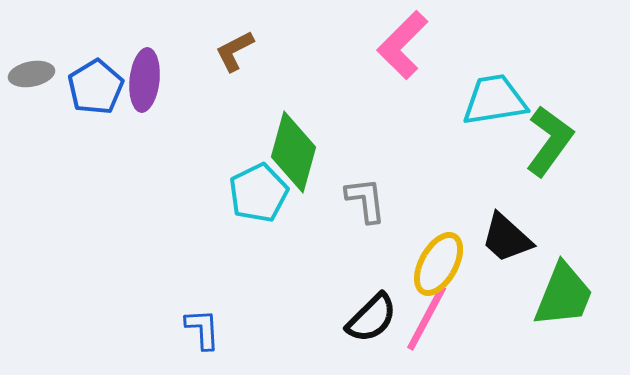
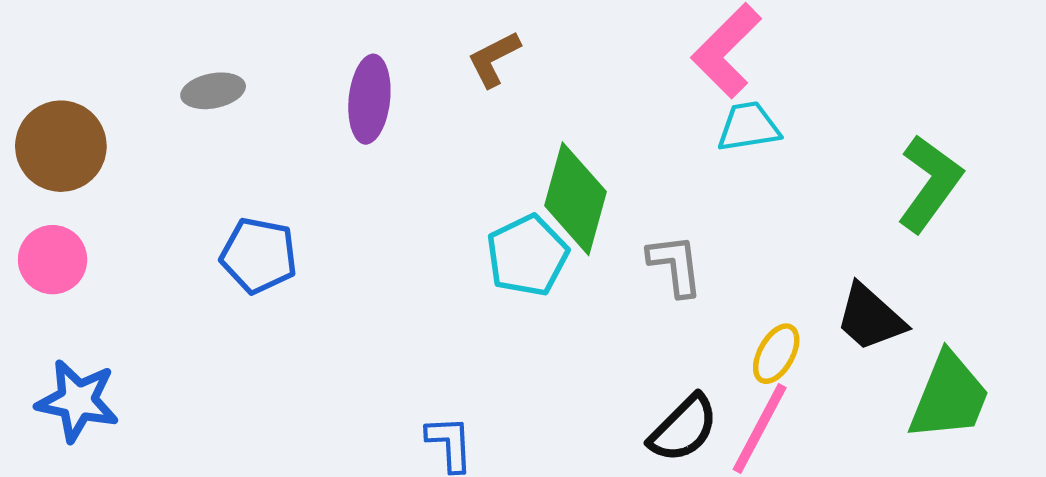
blue pentagon: (96, 87) -> (259, 255), moved, turned -30
cyan trapezoid: (495, 100) -> (749, 127), moved, size x0.7
yellow ellipse: (439, 264) -> (776, 354), size x0.7

